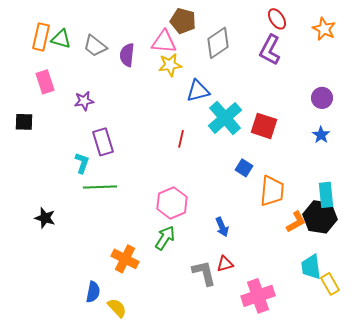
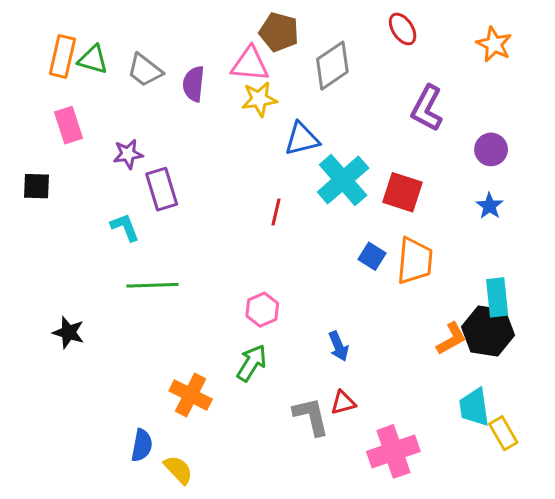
red ellipse: (277, 19) -> (403, 29), moved
purple L-shape: (270, 50) -> (427, 108), moved
purple rectangle: (103, 142) -> (162, 189), moved
cyan L-shape: (82, 163) -> (125, 227), moved, turned -40
orange trapezoid: (272, 191) -> (415, 261), moved
pink hexagon: (172, 203) -> (262, 310), size x0.7

